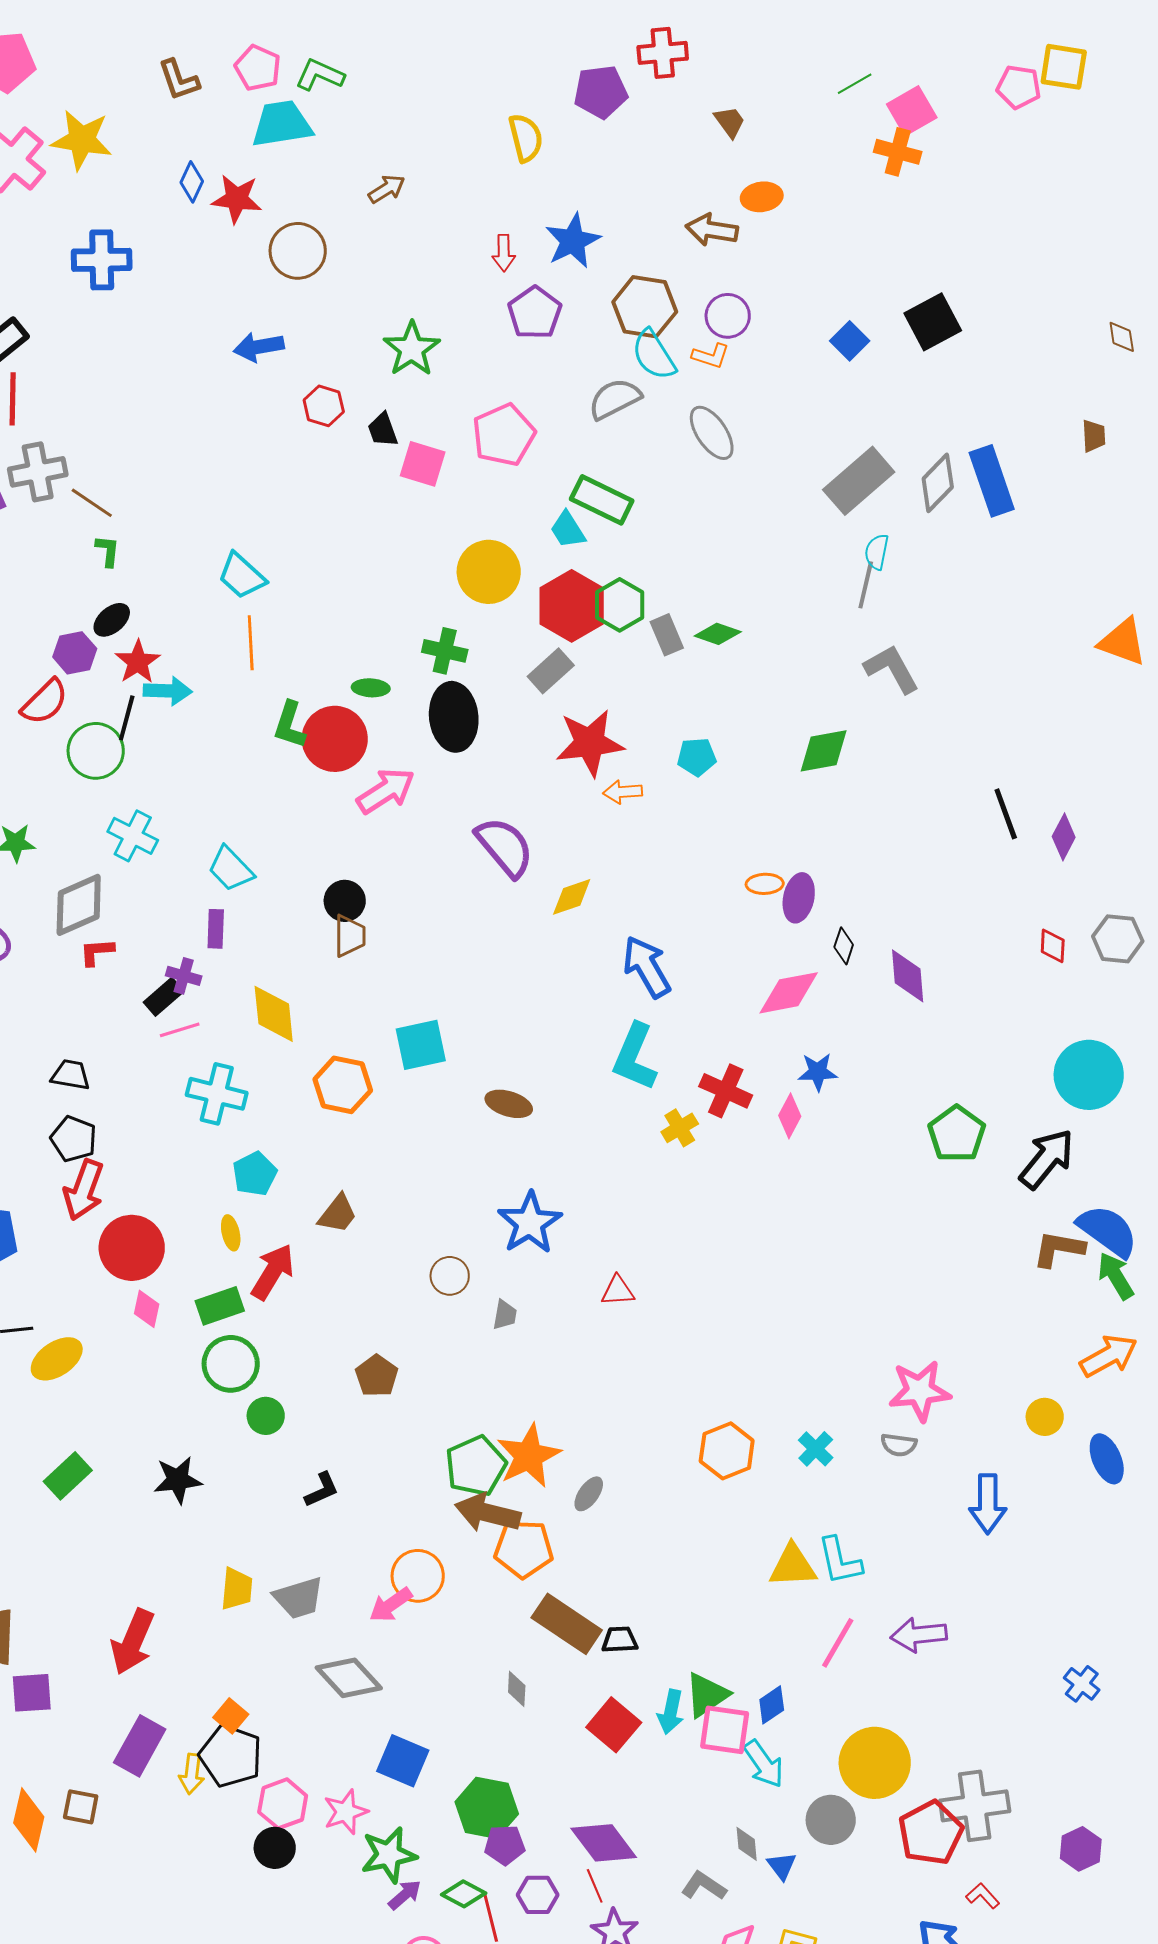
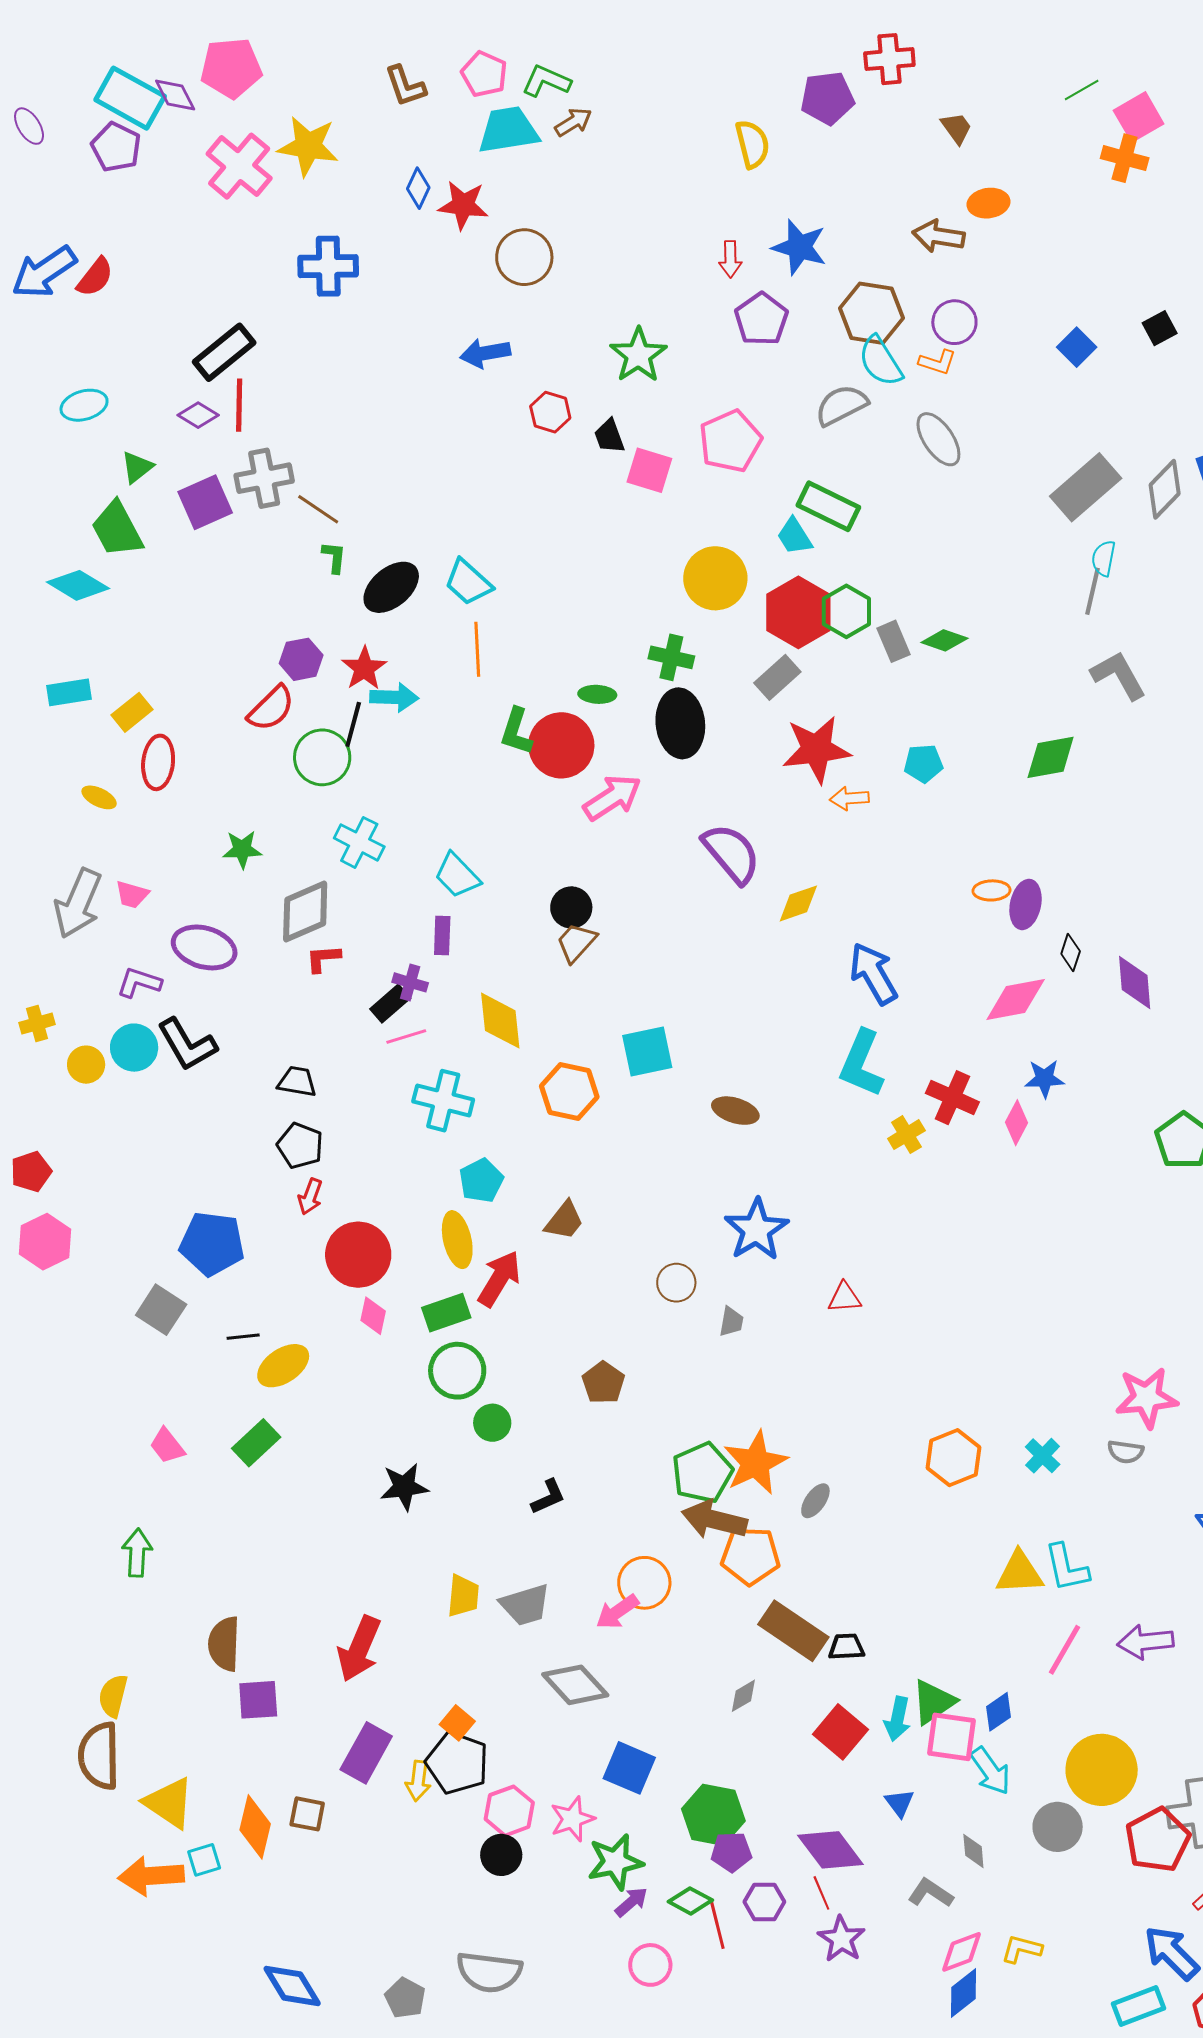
brown arrow: (387, 189) -> (573, 122), moved
blue star: (573, 241) -> (799, 247), turned -30
black square: (933, 322) -> (1160, 328), size x0.6
black ellipse: (112, 620) -> (391, 587), moved, size x1.5
brown trapezoid: (350, 936) -> (576, 942), turned -138
red arrow: (84, 1190) -> (310, 1197), size x0.6
yellow ellipse: (231, 1233) -> (457, 1240), size x1.6
green rectangle: (68, 1476) -> (256, 1443), moved
gray diamond: (517, 1689) -> (743, 1696), turned 57
blue triangle: (782, 1866) -> (899, 1803), moved

